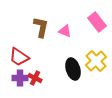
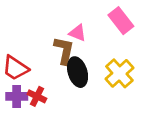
brown L-shape: (41, 27) -> (64, 50), moved
black ellipse: (73, 69) -> (78, 72), moved

